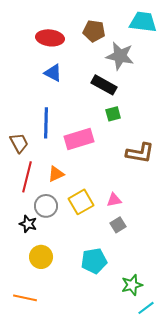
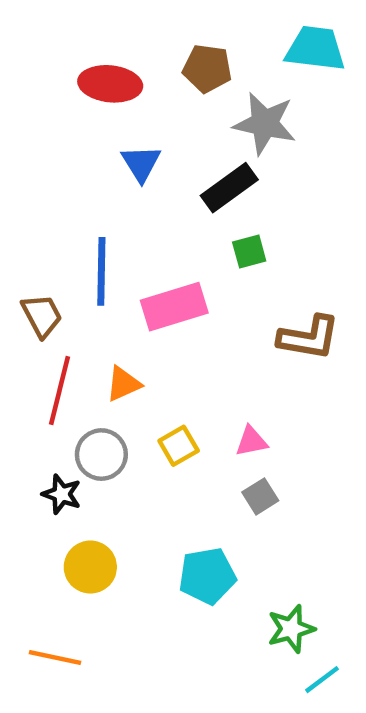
blue triangle: (53, 73) -> (141, 163), moved, turned 30
black rectangle: (104, 85) -> (229, 188), turned -65
yellow square: (81, 202) -> (179, 446), size x0.7

